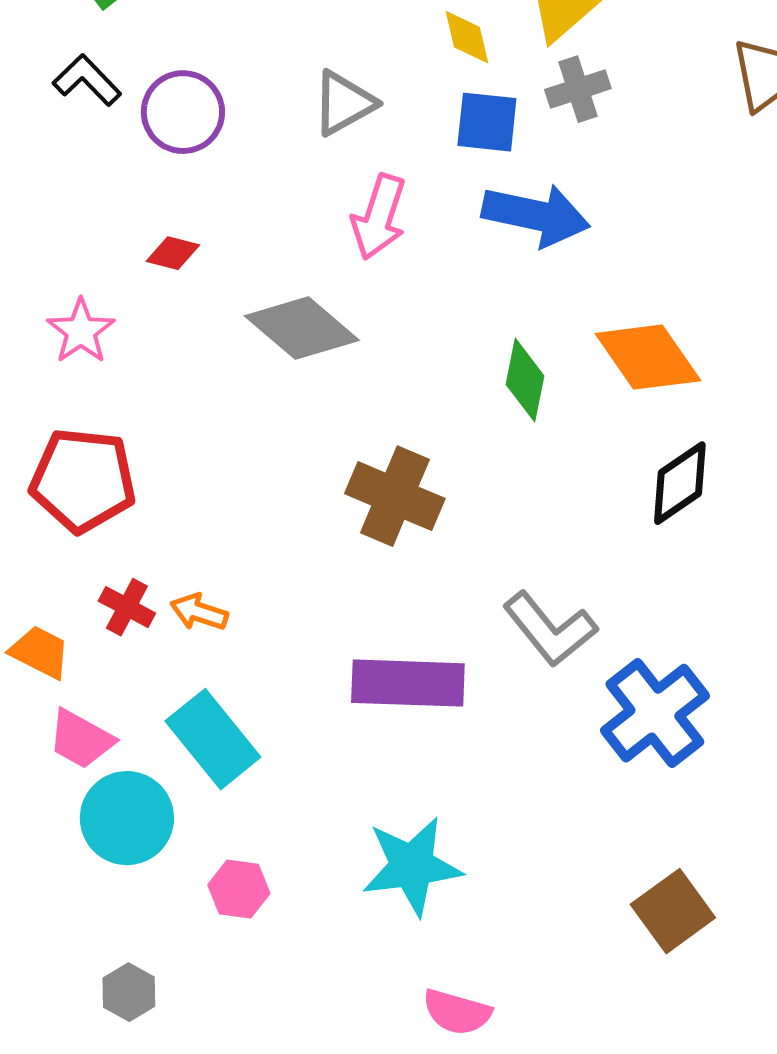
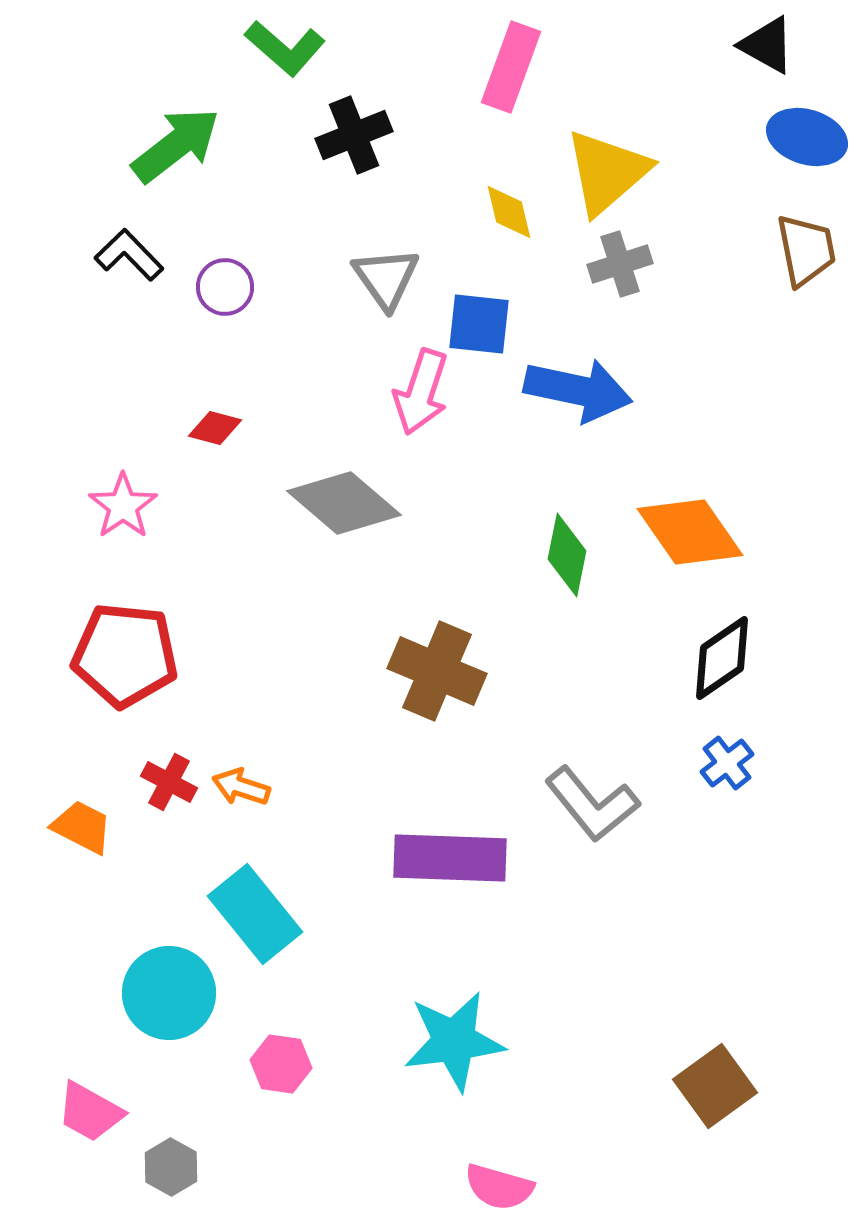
gray triangle: (344, 103) -> (386, 278), turned -36
purple circle: (183, 112) -> (225, 287), size x0.7
blue square: (487, 122) -> (479, 324), moved
blue cross: (655, 713) -> (727, 763), moved, size x0.5
pink trapezoid: (81, 739) -> (90, 1112), moved

